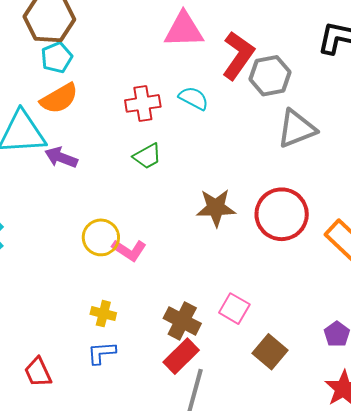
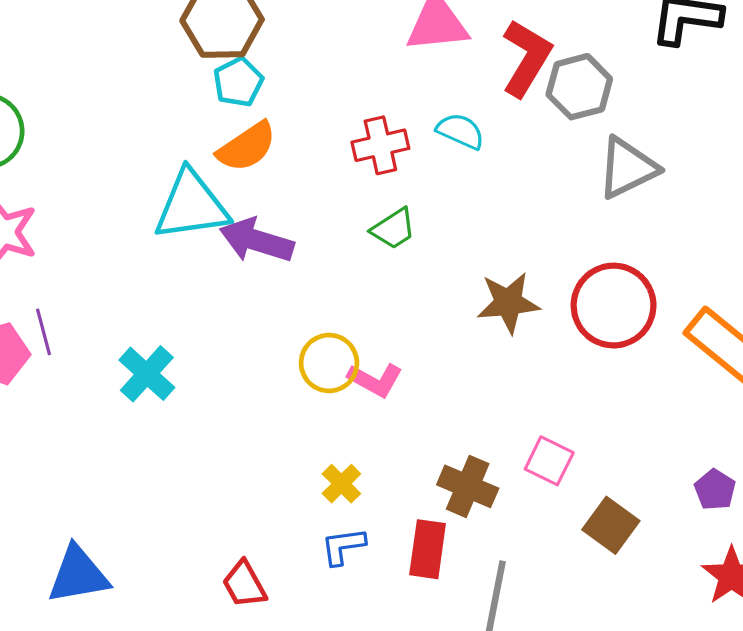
purple arrow: (61, 158) -> (257, 240), size x1.4
yellow cross: (103, 314) -> (341, 484), turned 35
red rectangle: (181, 356) -> (428, 549), moved, turned -33

